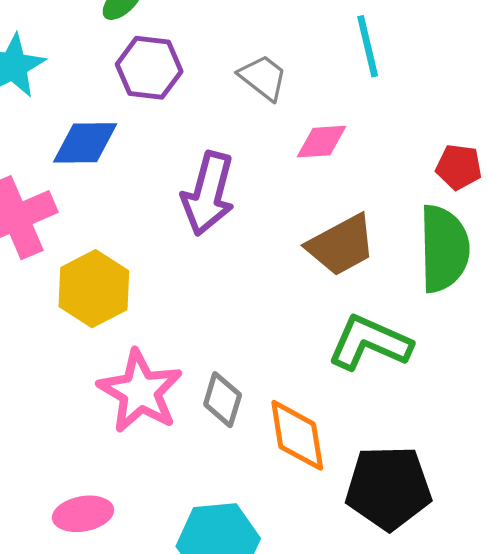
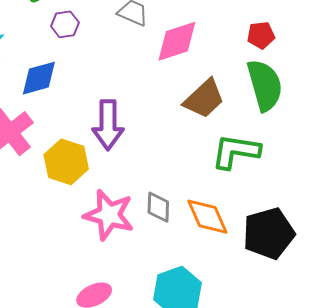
purple hexagon: (149, 68) -> (65, 24), size x0.7
pink diamond: (322, 142) -> (177, 41), size x1.5
purple arrow: (208, 193) -> (108, 125), moved

